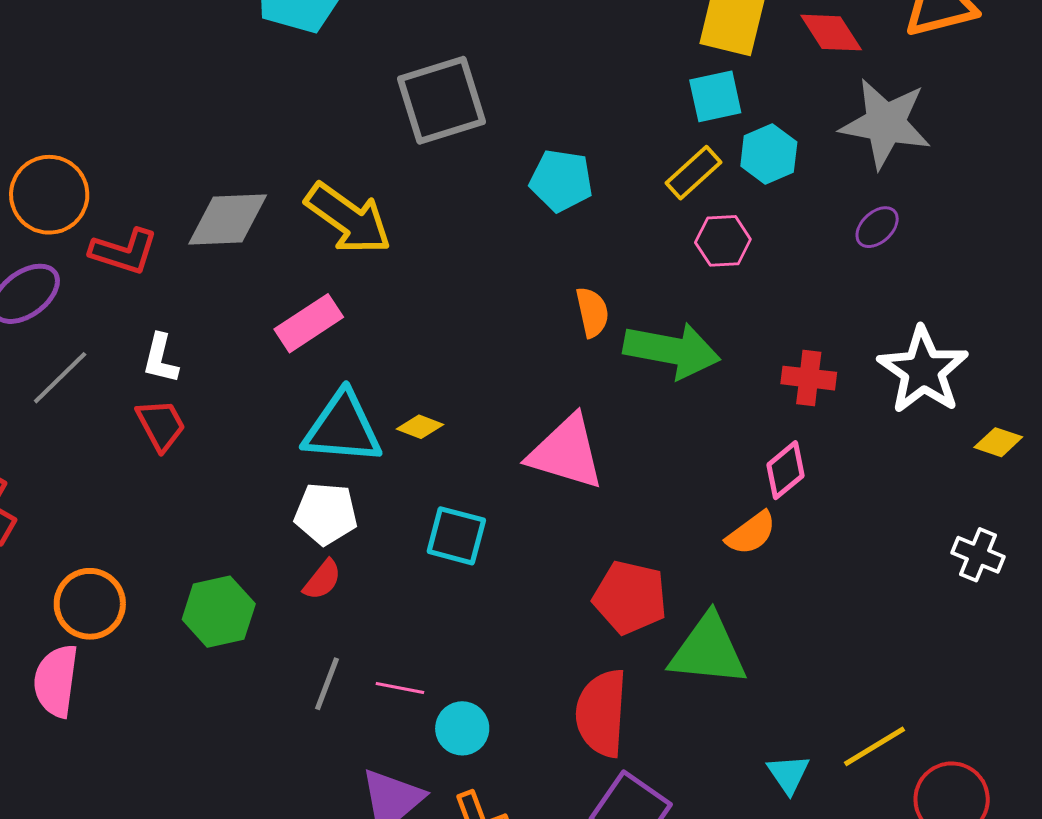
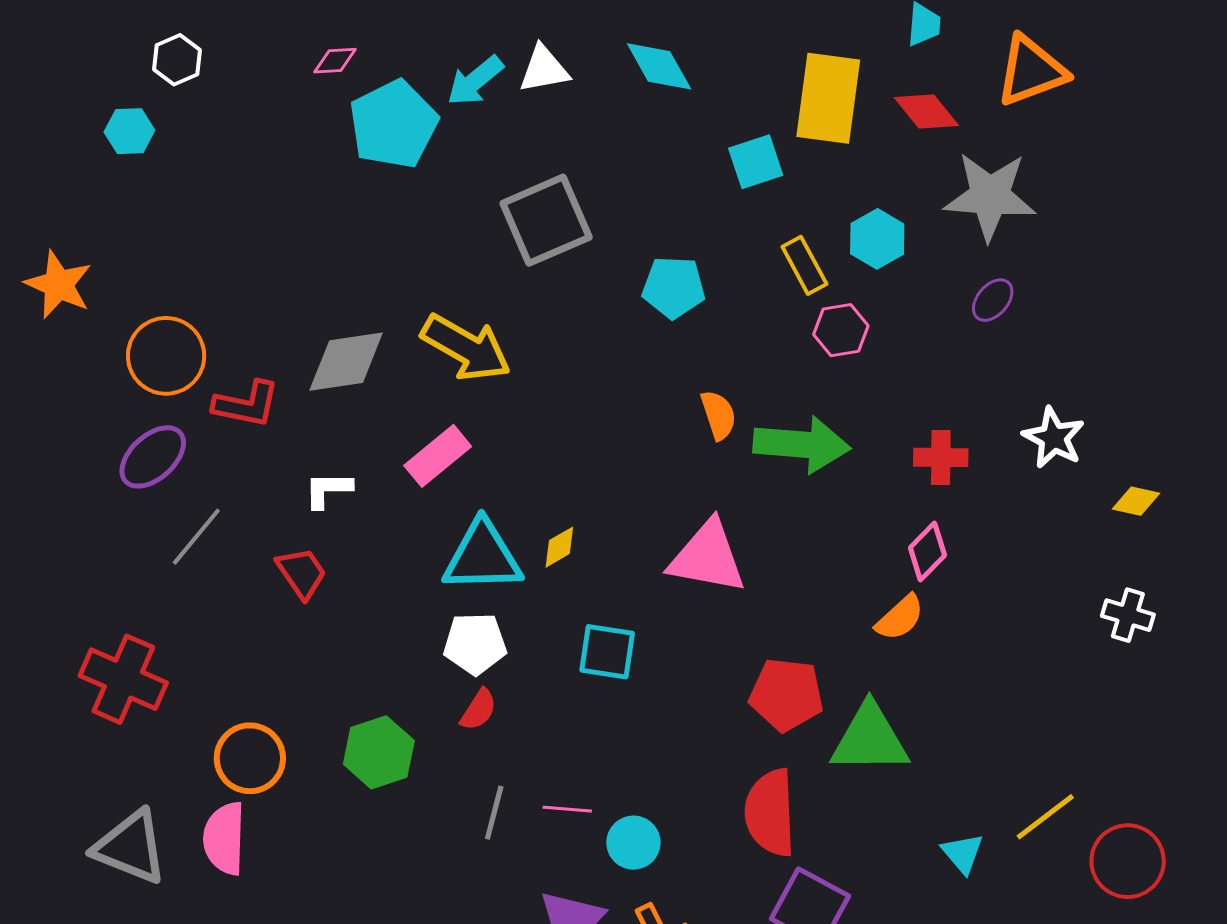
cyan square: (715, 96) -> (756, 162), moved
yellow rectangle: (694, 173) -> (804, 265), turned -70
white L-shape: (160, 359) -> (328, 490), moved, turned 82
white star: (923, 370) -> (1054, 438), size x0.7
yellow diamond: (420, 427) -> (559, 547), turned -45

